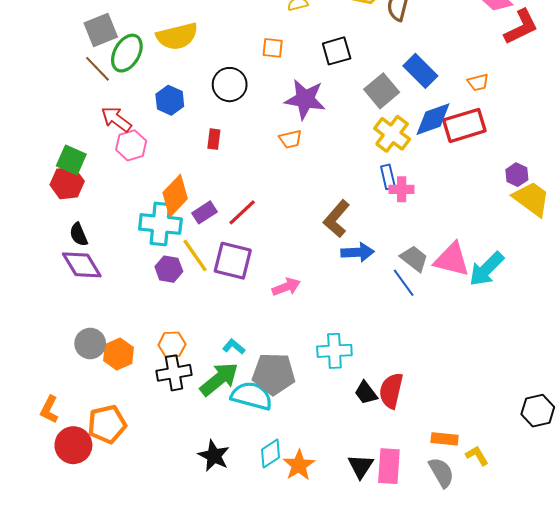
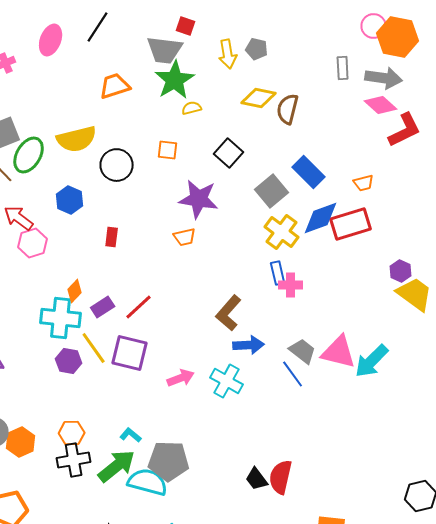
black square: (337, 51) -> (229, 153), turned -32
black circle: (230, 85) -> (117, 165), moved
orange diamond: (175, 196) -> (75, 291), size x0.6
cyan cross: (334, 351) -> (227, 381), moved, turned 32

